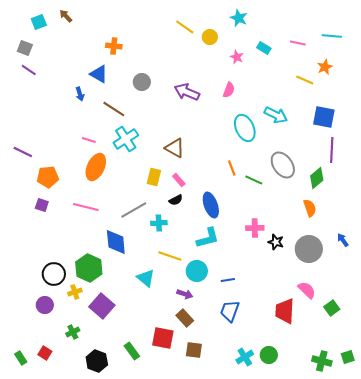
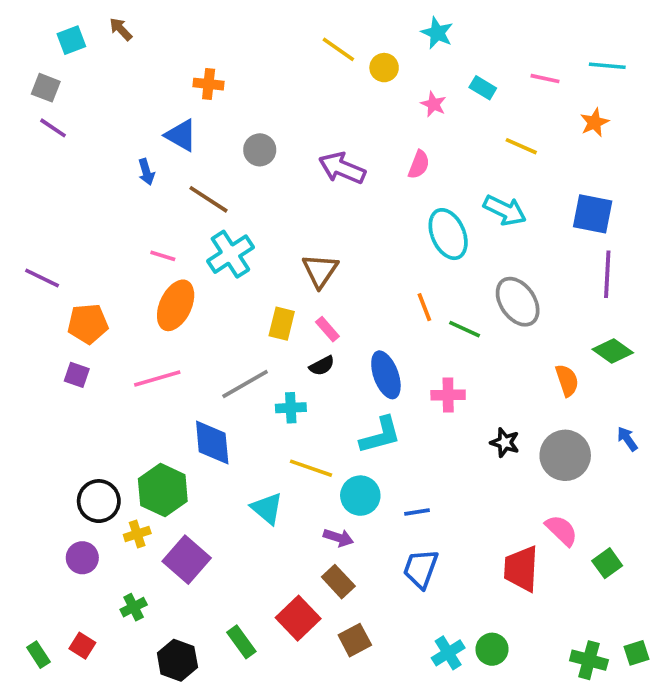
yellow line: (305, 80) -> (521, 146), moved
brown triangle: (175, 148) -> (320, 271), turned 35
green diamond: (317, 178) -> (613, 351), moved, turned 75
pink line: (86, 207) -> (157, 379), turned -30
pink cross: (255, 228) -> (448, 395), moved
red square: (163, 338) -> (298, 618), turned 35
brown square: (194, 350) -> (355, 640), turned -36

